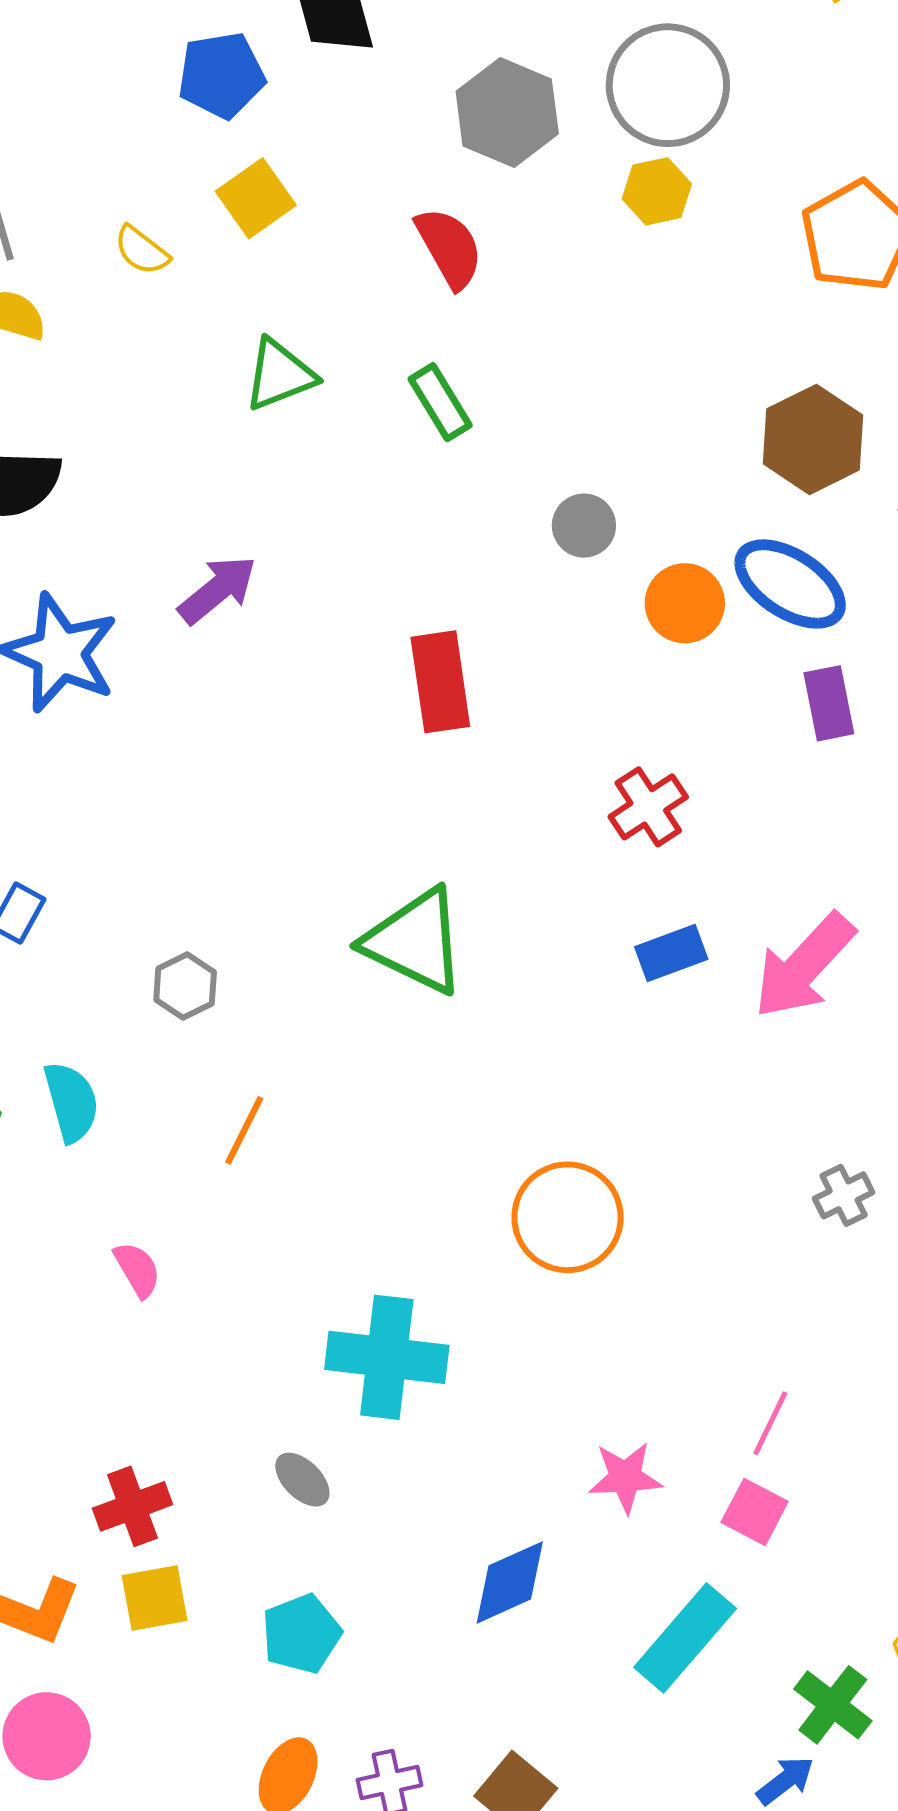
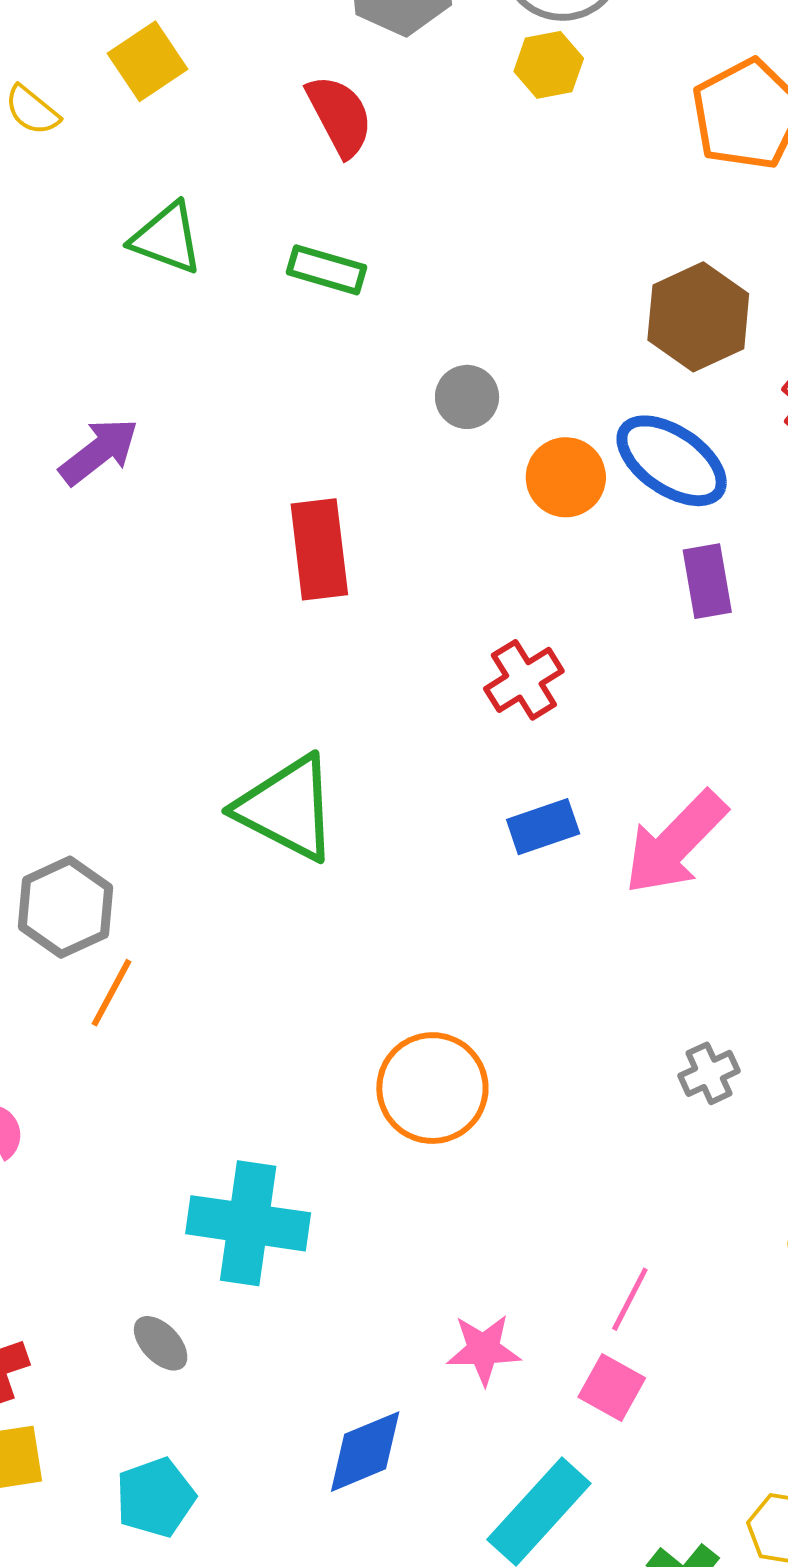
green triangle: (280, 375) -> (167, 238), turned 40
green rectangle: (440, 402) -> (326, 270), turned -44
gray hexagon: (185, 986) -> (66, 907), moved, size x1.5

